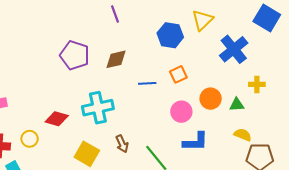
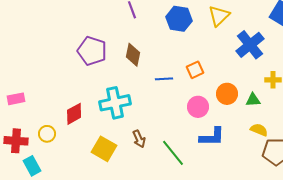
blue hexagon: (170, 35) -> (179, 19), moved
brown diamond: (116, 59) -> (133, 55), turned -65
red diamond: (57, 119) -> (74, 114), turned -45

